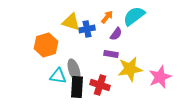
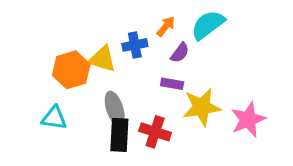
yellow triangle: (71, 22) -> (102, 59), moved
cyan triangle: (58, 76) -> (54, 118), moved

